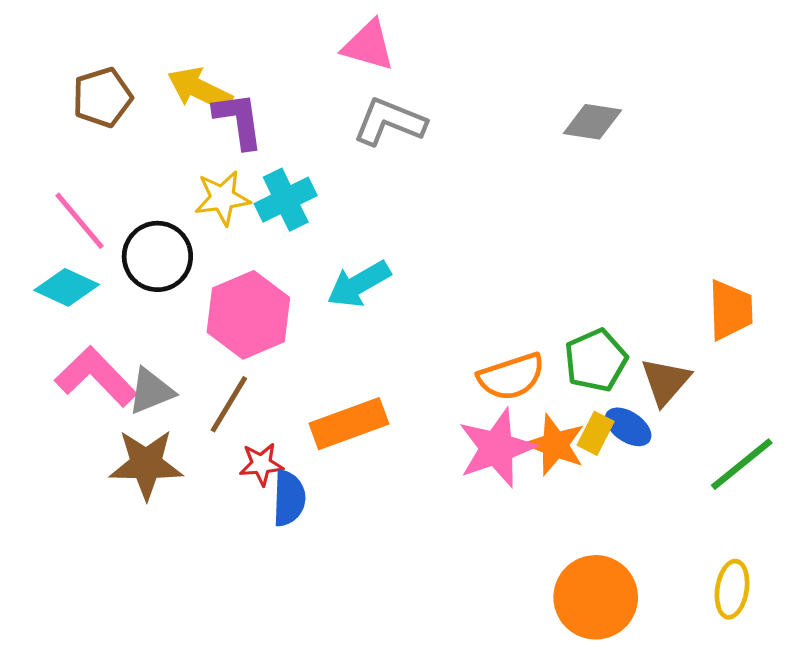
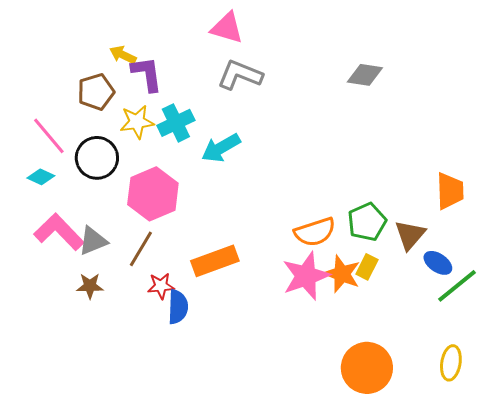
yellow arrow: (200, 89) -> (123, 55), size x0.7
brown pentagon: (102, 97) -> (96, 92), moved
cyan arrow: (359, 284) -> (221, 148), moved
cyan diamond: (67, 287) -> (41, 177), size x0.7
blue ellipse: (628, 427) -> (438, 263), moved
brown star: (146, 464) -> (90, 286), size x0.6

